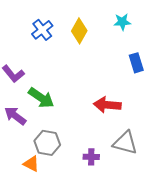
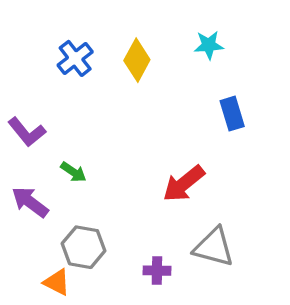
green arrow: (41, 98) -> (73, 172), size x0.6
red arrow: (107, 105) -> (184, 184), turned -44

